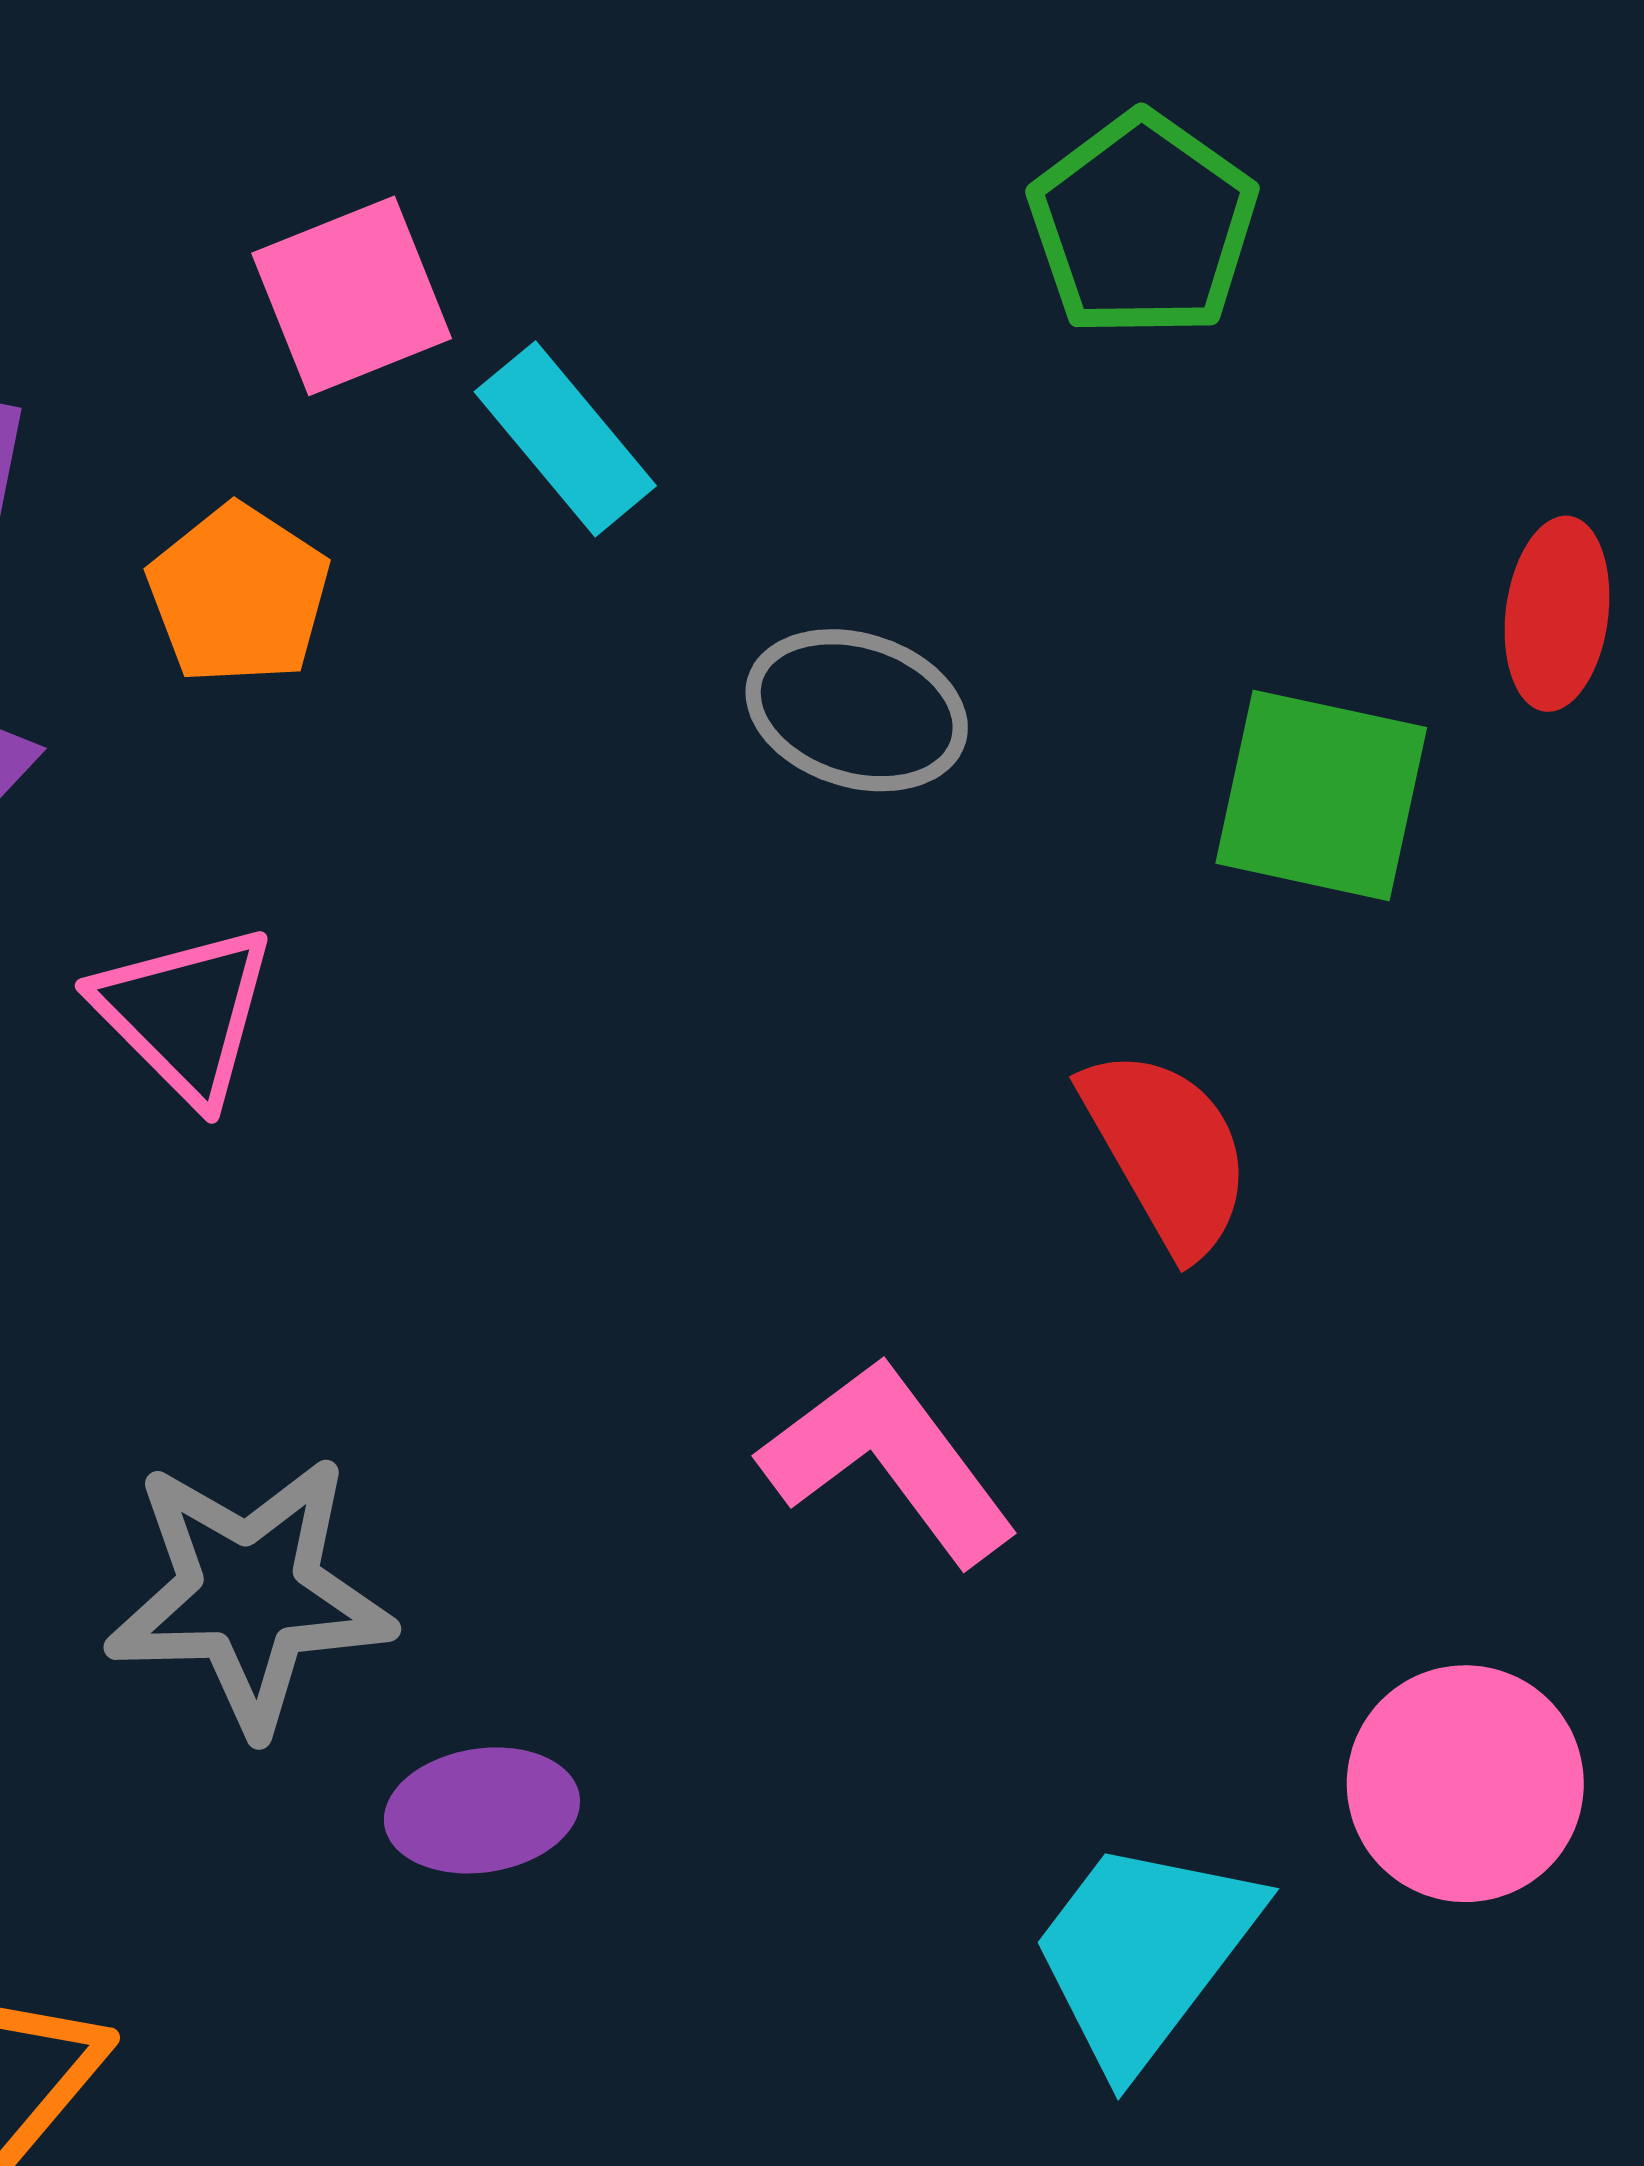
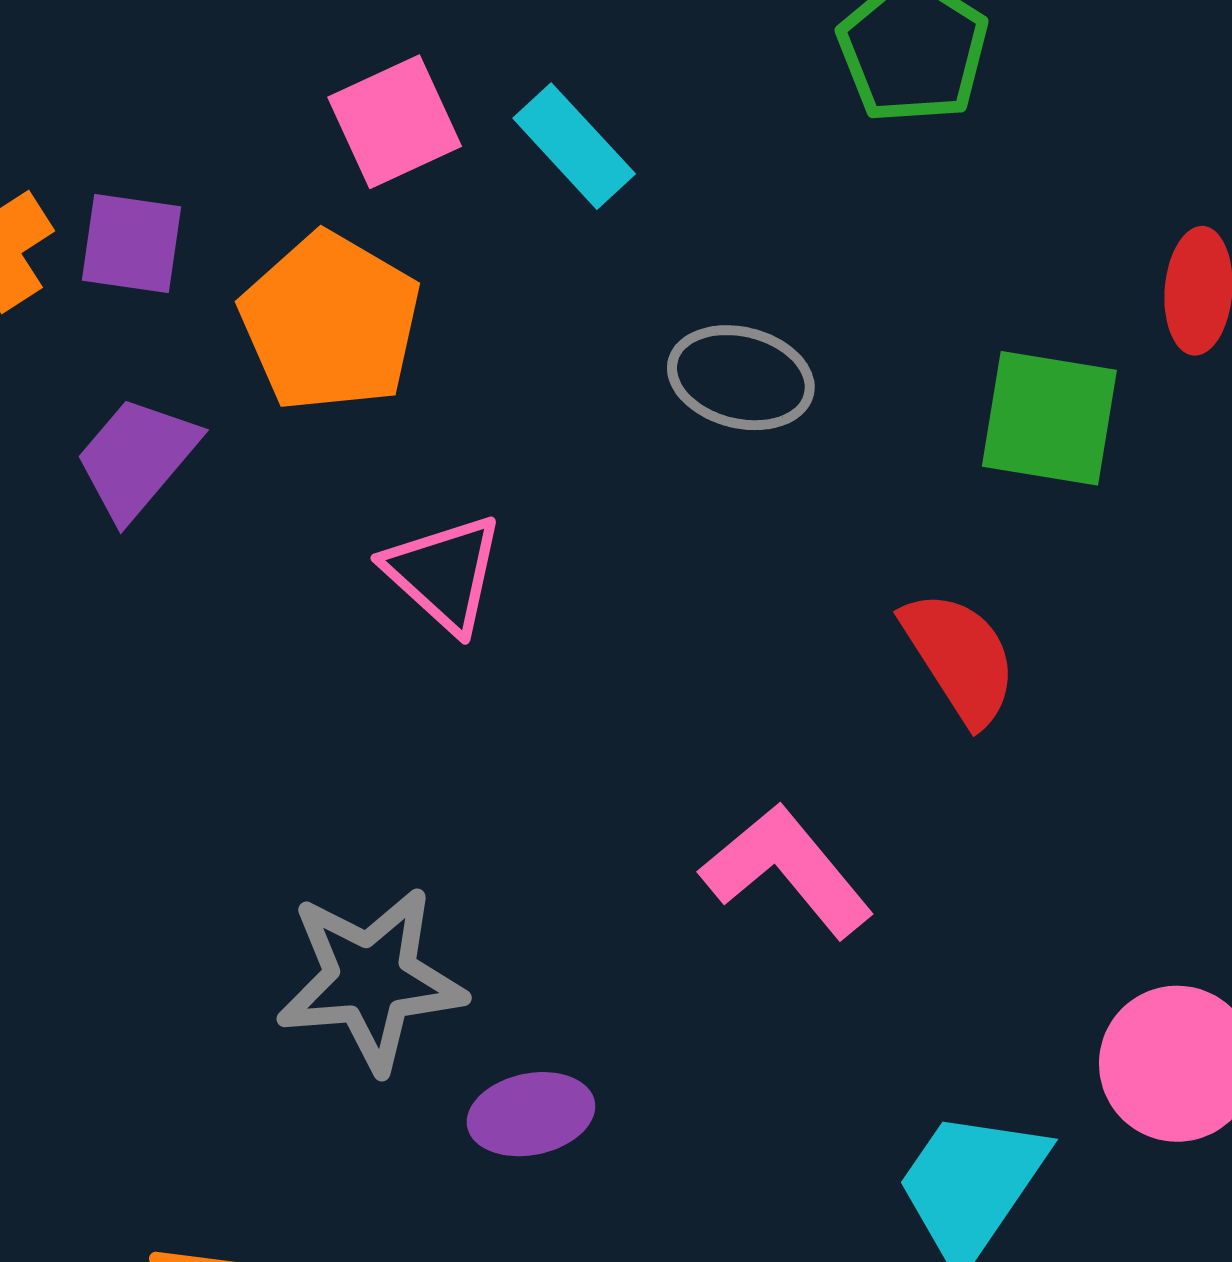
cyan rectangle: (565, 439) -> (574, 146), moved
orange pentagon: (239, 595) -> (330, 322), size x1.5
pink triangle: (185, 1014) -> (444, 573), moved

